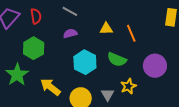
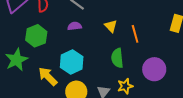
yellow triangle: (106, 29) -> (111, 26), turned 40
green semicircle: (117, 59) -> (117, 58), turned 54
cyan hexagon: (85, 62) -> (72, 62), moved

